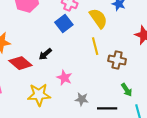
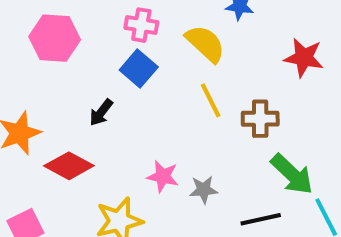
black arrow: (45, 54) -> (101, 112), moved
green arrow: (127, 90) -> (292, 174), size x1.6
gray star: (82, 99) -> (204, 190), moved

